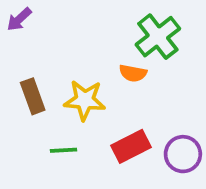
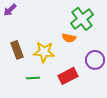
purple circle: (183, 154) -> (95, 60), moved

